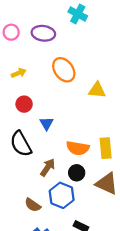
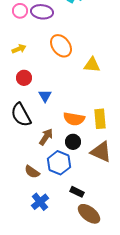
pink circle: (11, 32) -> (20, 11), moved

